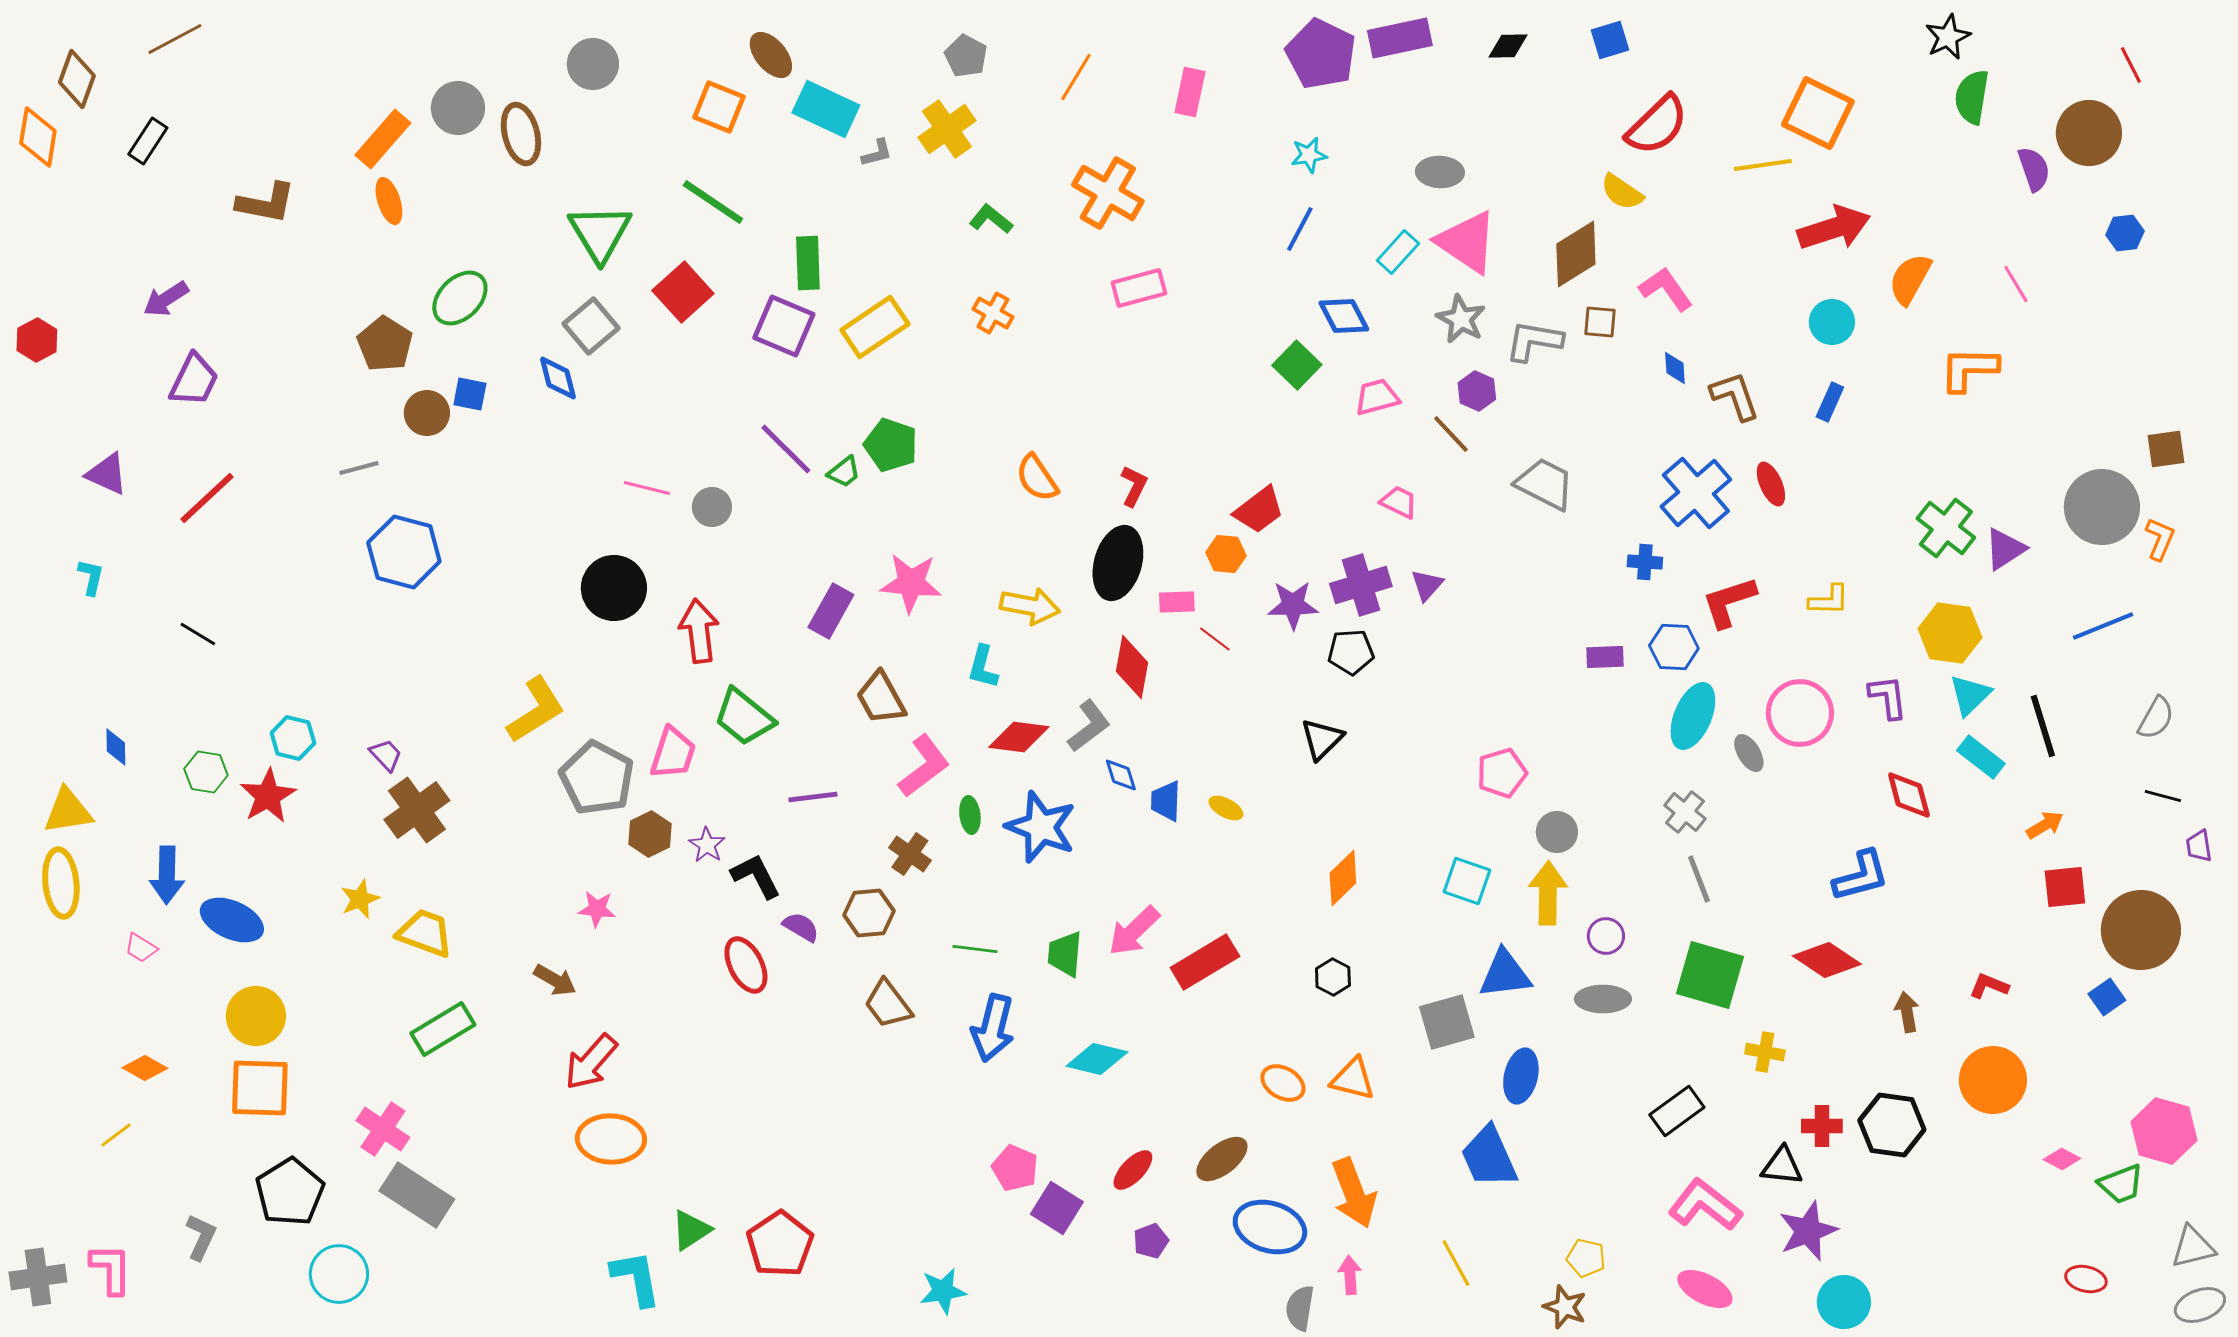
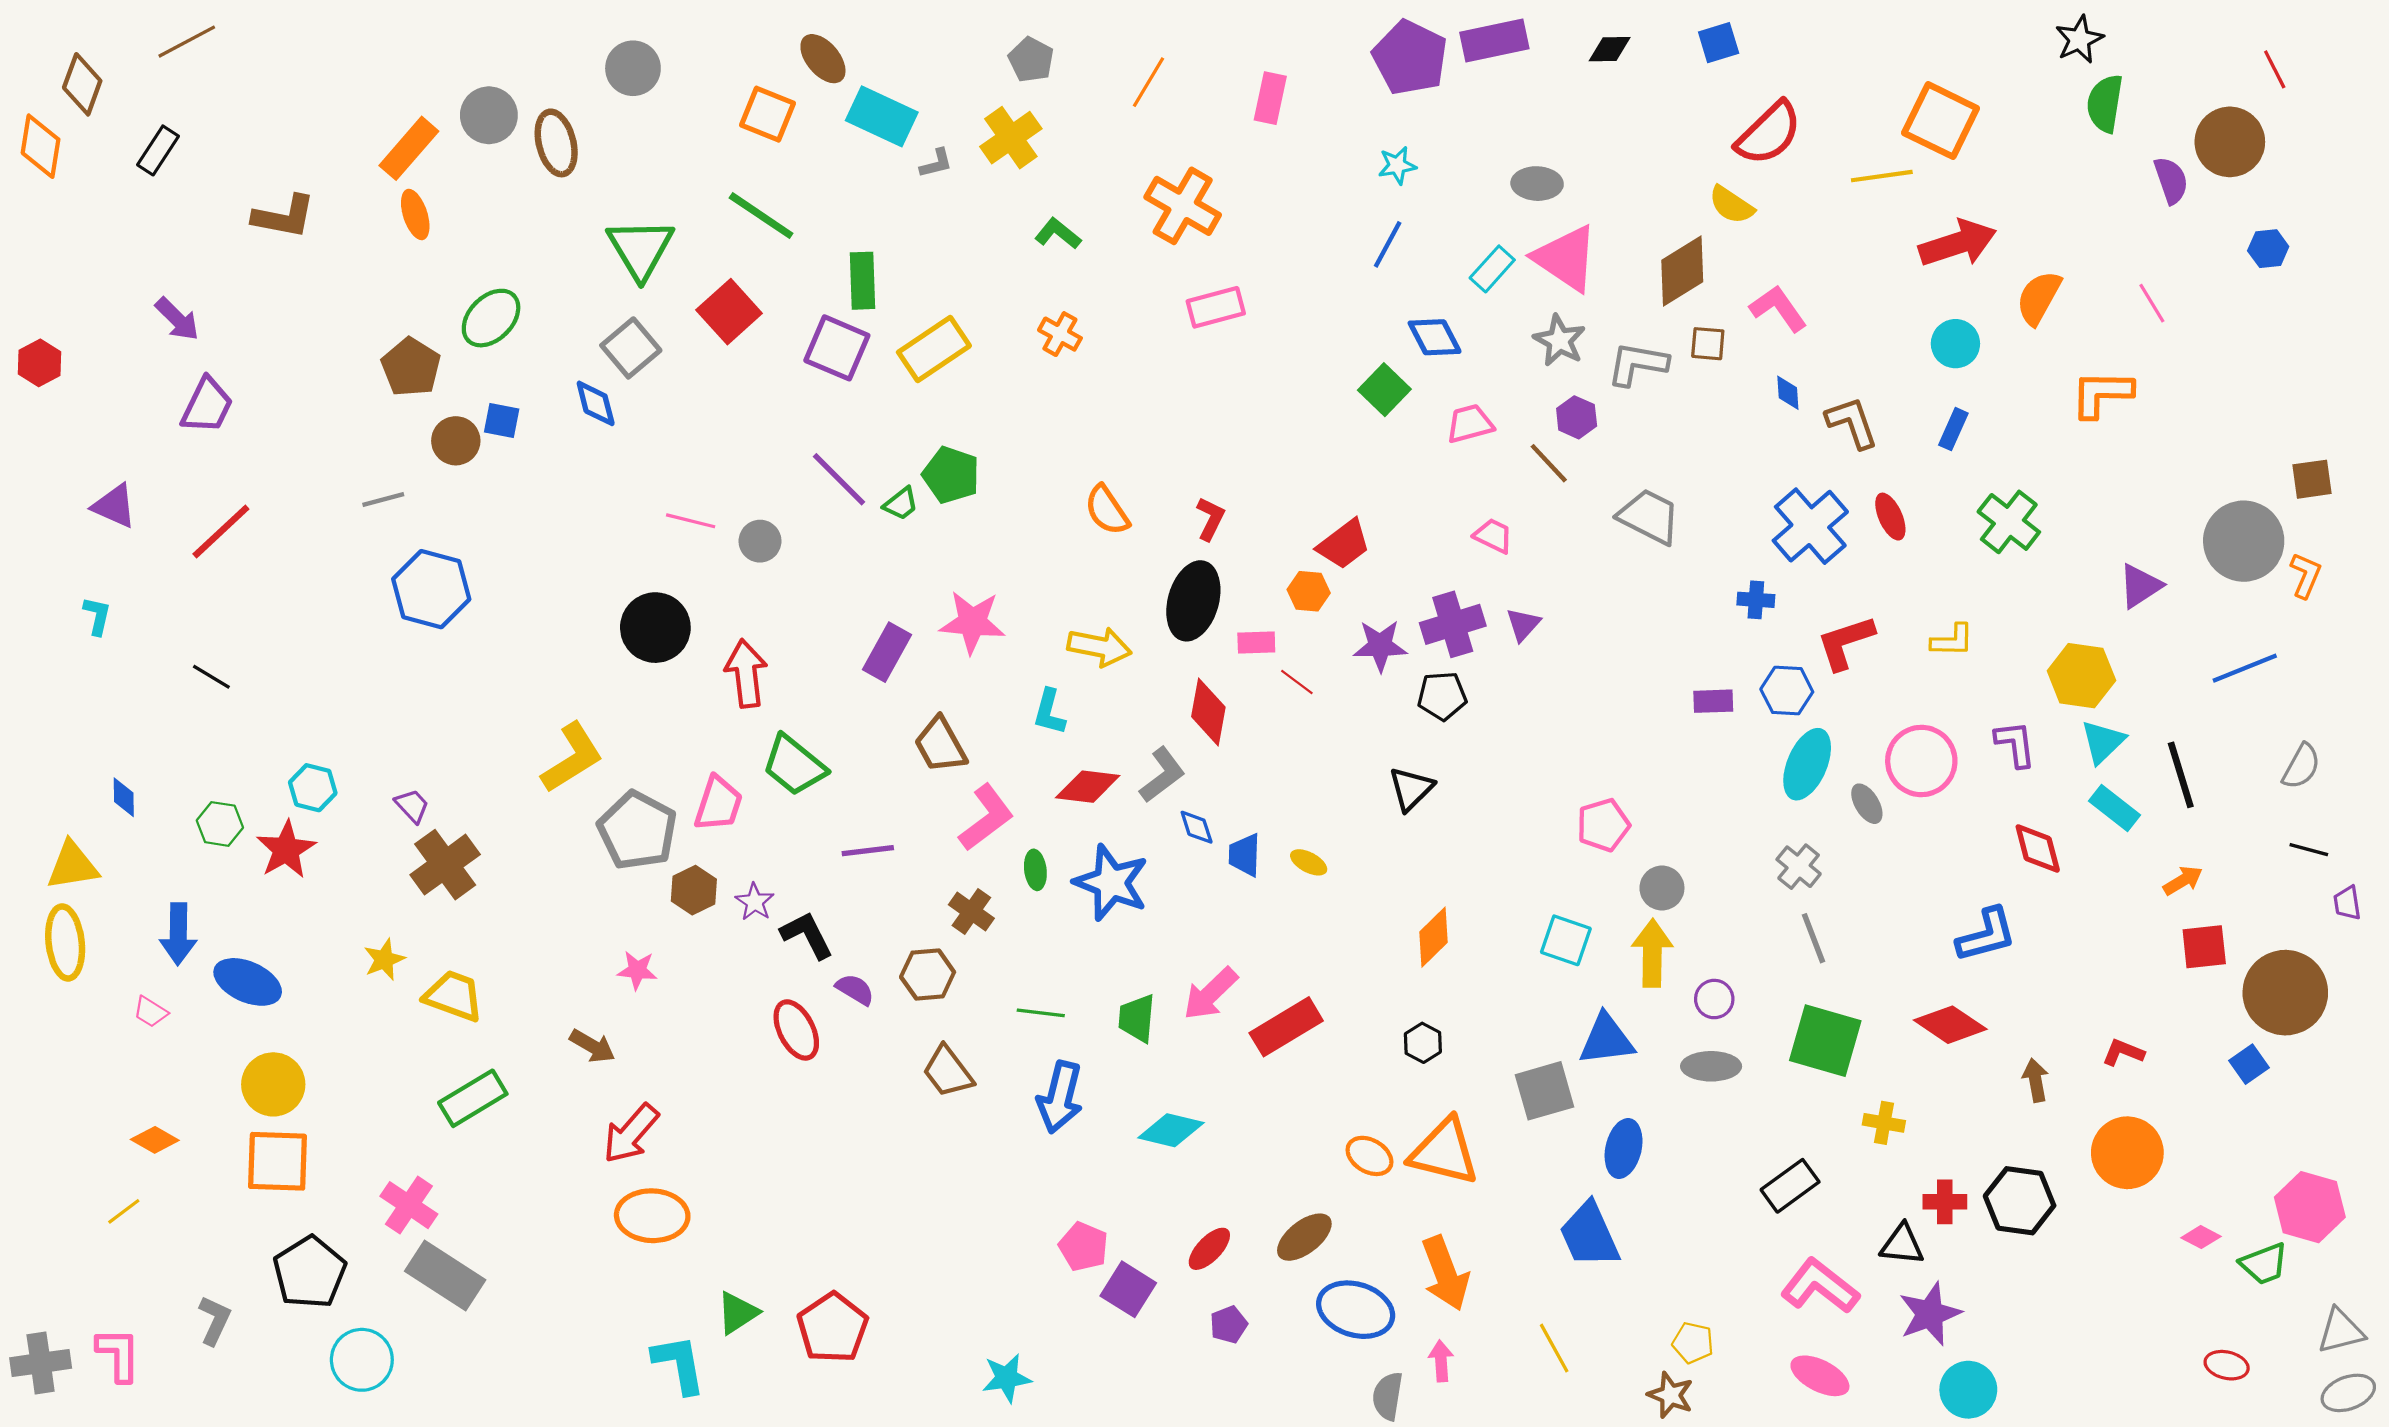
purple arrow: (166, 299) -> (177, 319), turned -102
green cross: (1946, 528) -> (2009, 522), moved
orange triangle: (1353, 1079) -> (1444, 1152), size x1.5

